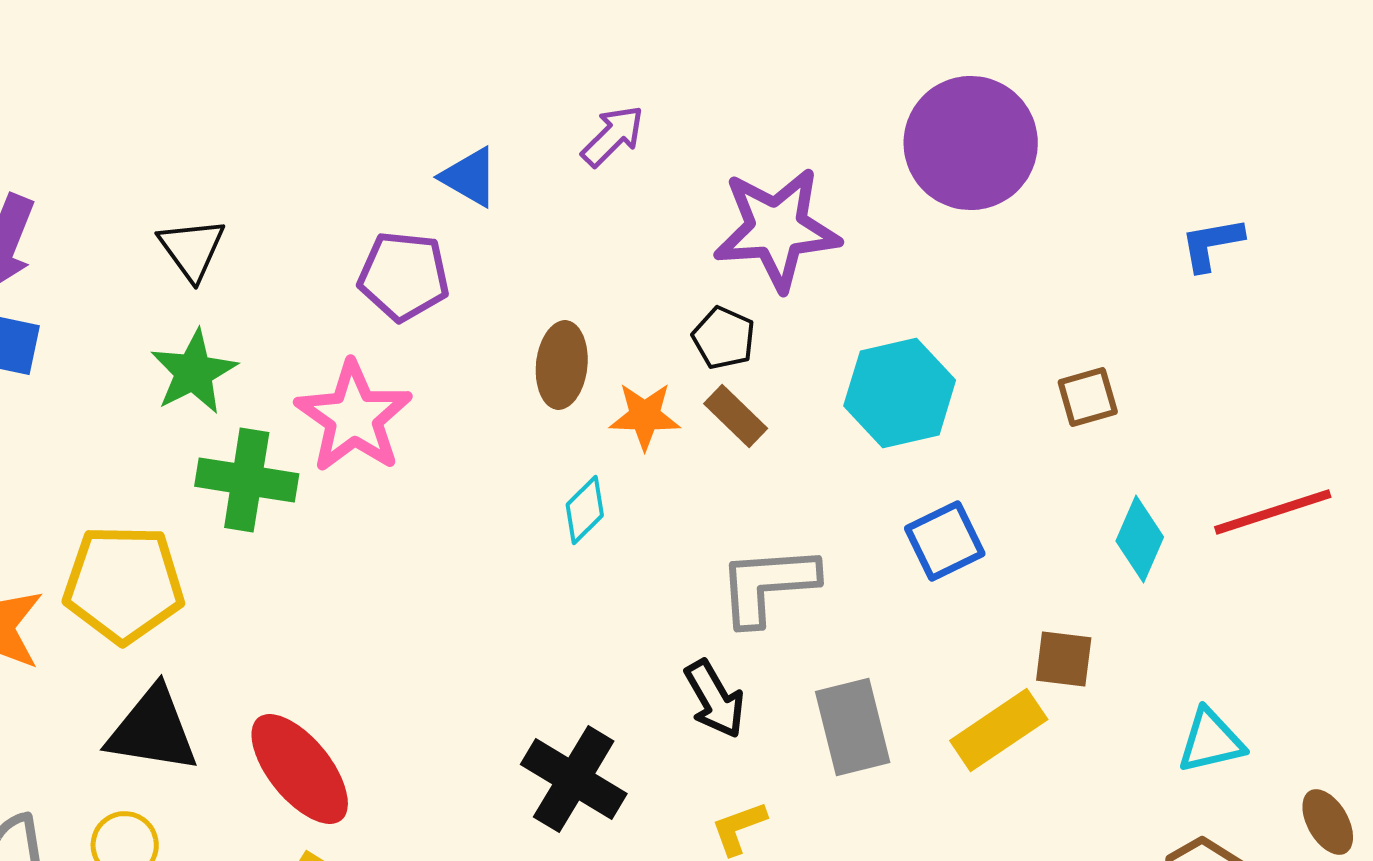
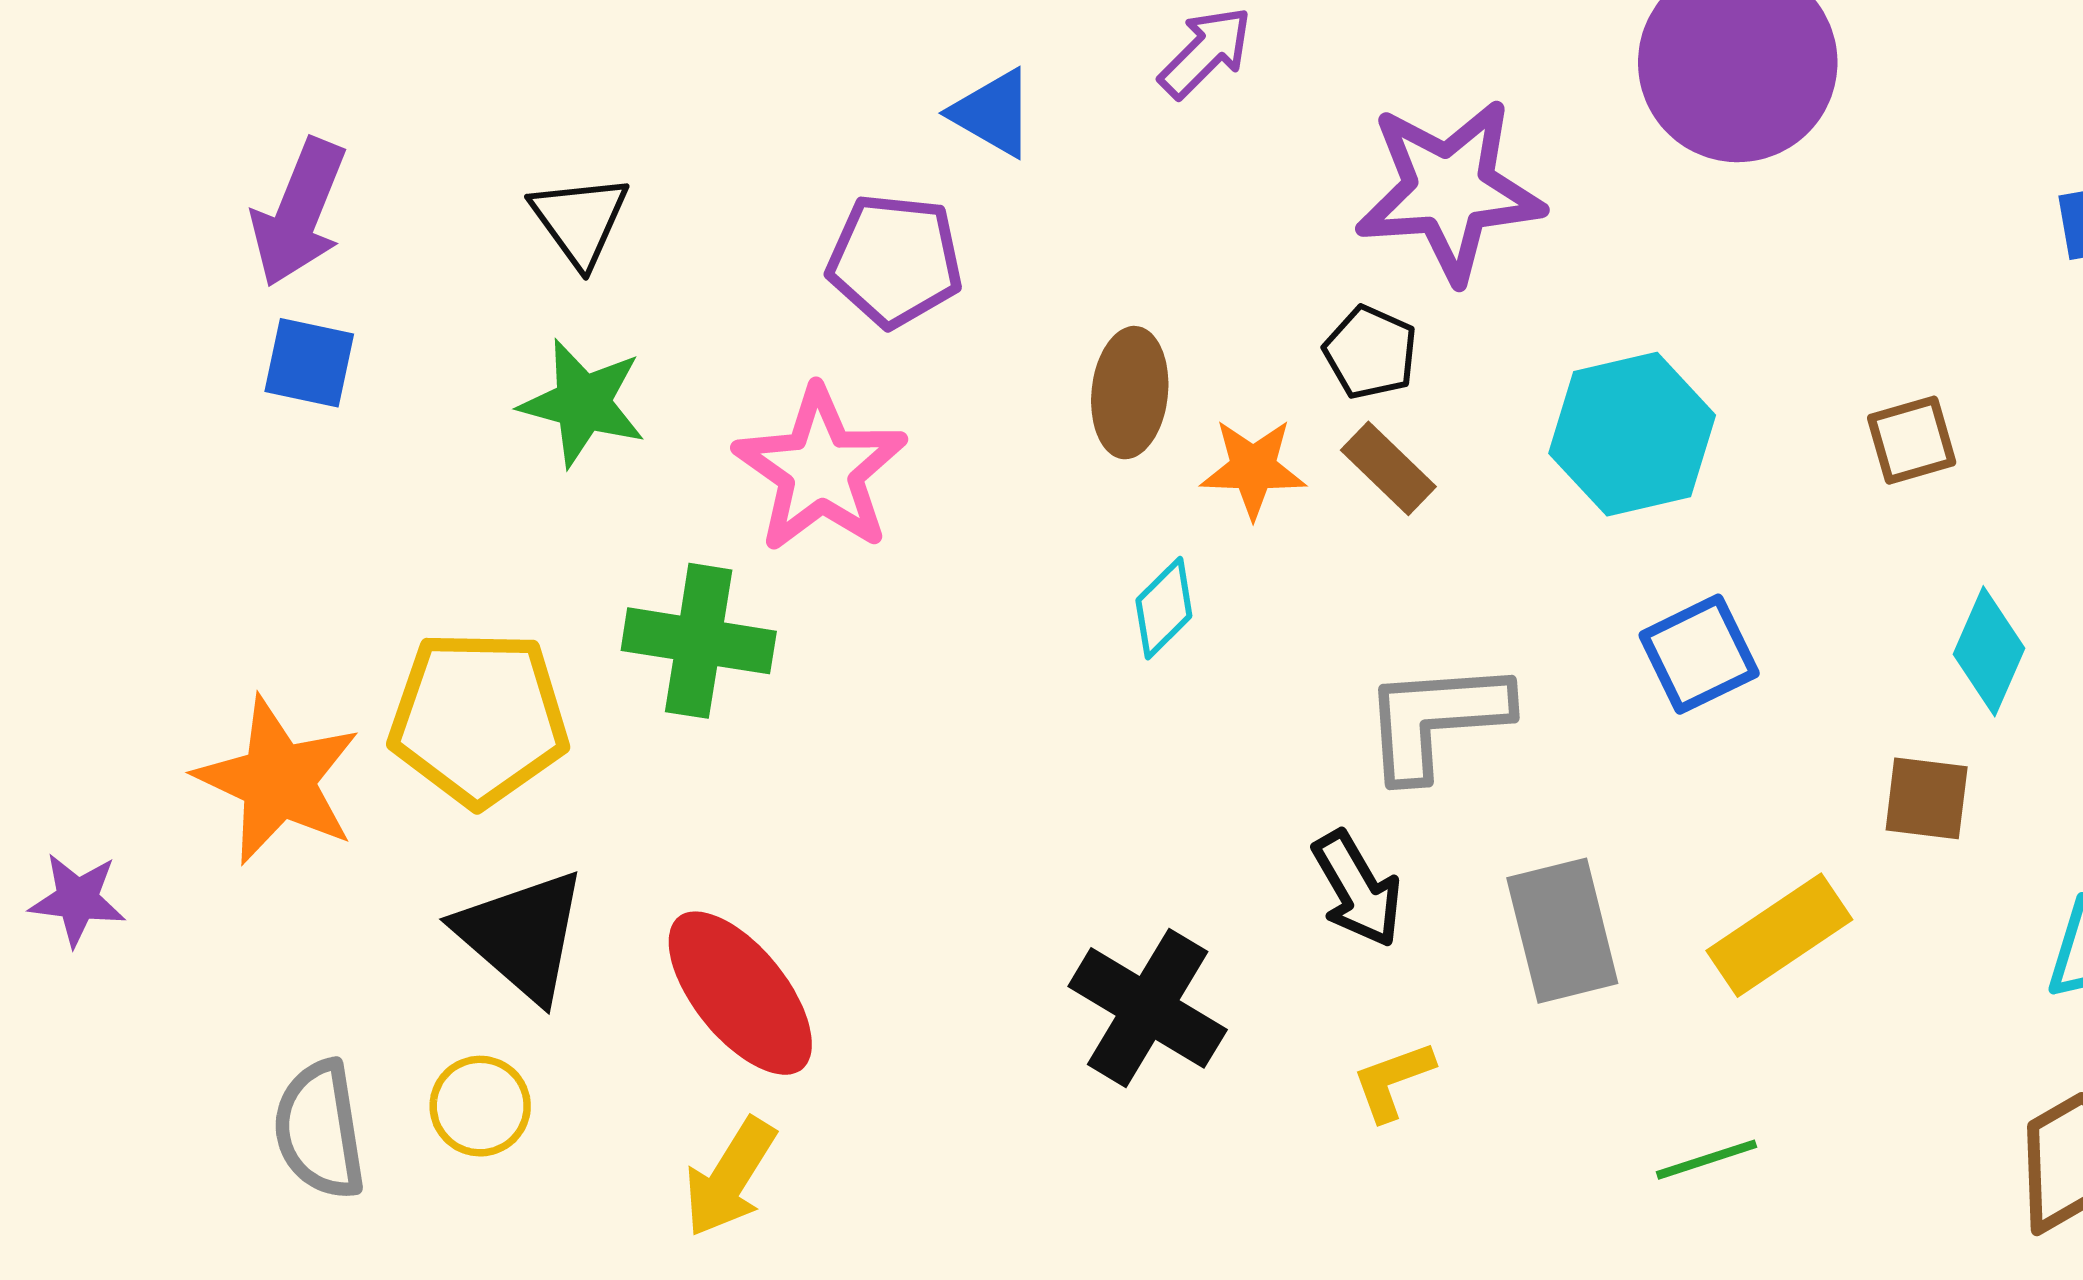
green star: (194, 372) -> (583, 403), turned -30
green cross: (247, 480) -> (699, 641), moved
brown square: (1064, 659) -> (1927, 798), moved
black triangle: (153, 730) -> (522, 935), turned 32

